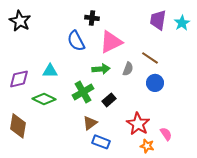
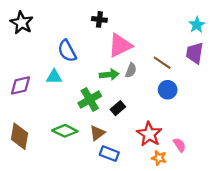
purple trapezoid: (158, 20) -> (195, 53), moved
blue semicircle: (76, 41) -> (67, 51), moved
gray semicircle: (128, 69) -> (131, 70), moved
green diamond: (44, 99) -> (65, 131), moved

